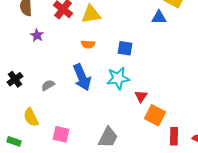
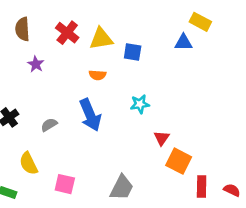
blue square: (125, 48) -> (133, 52), moved
cyan star: (118, 78) -> (140, 104), moved, size x0.7

